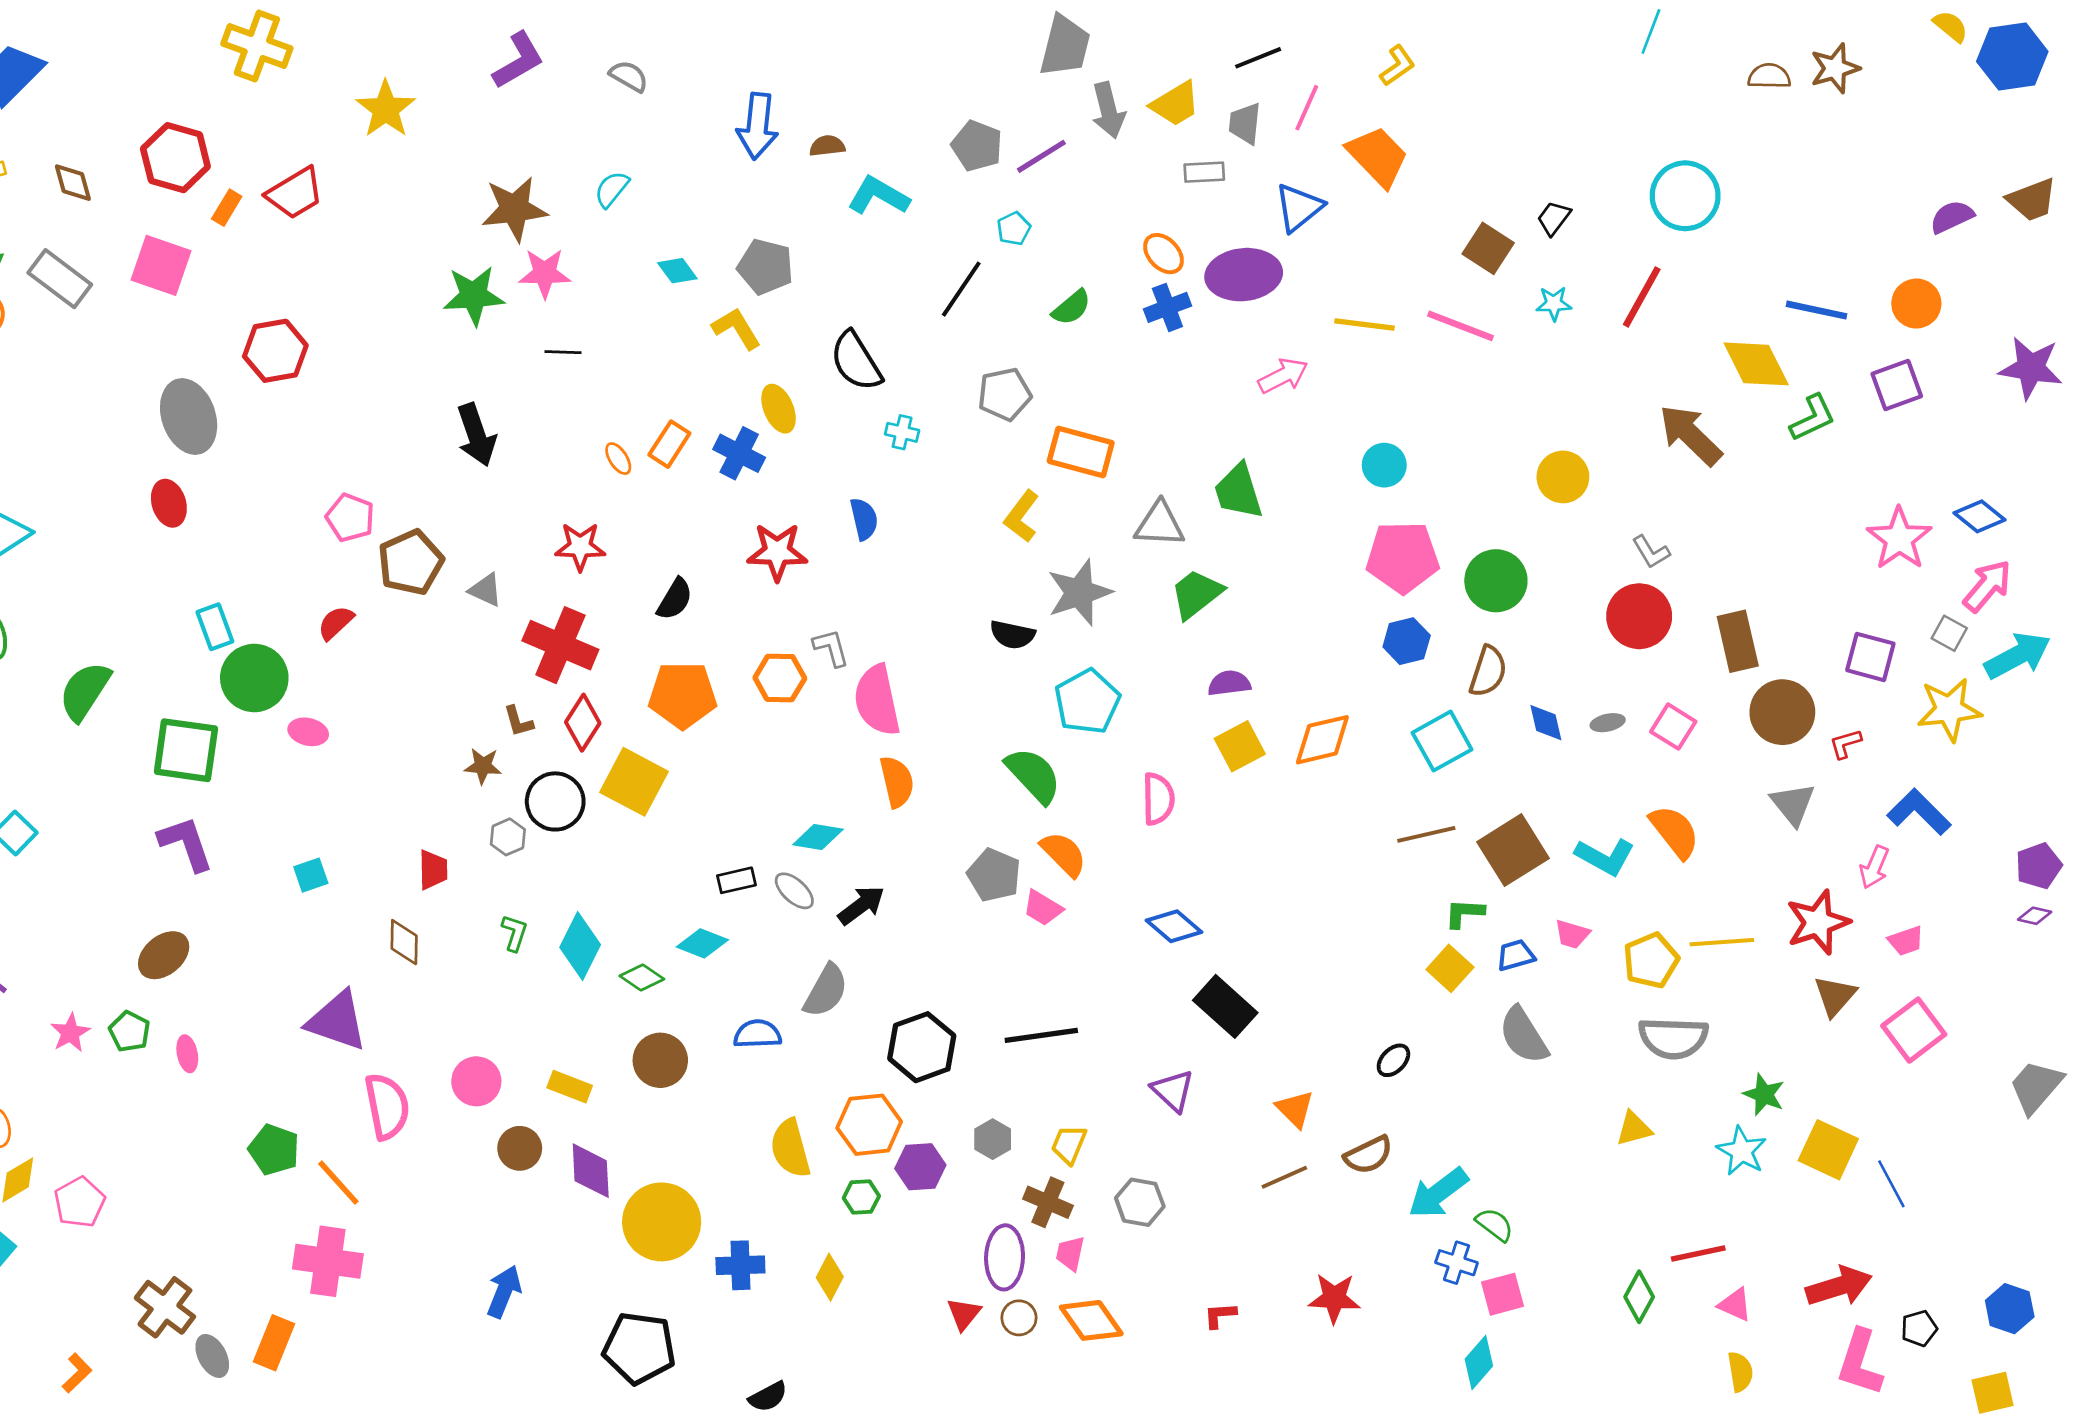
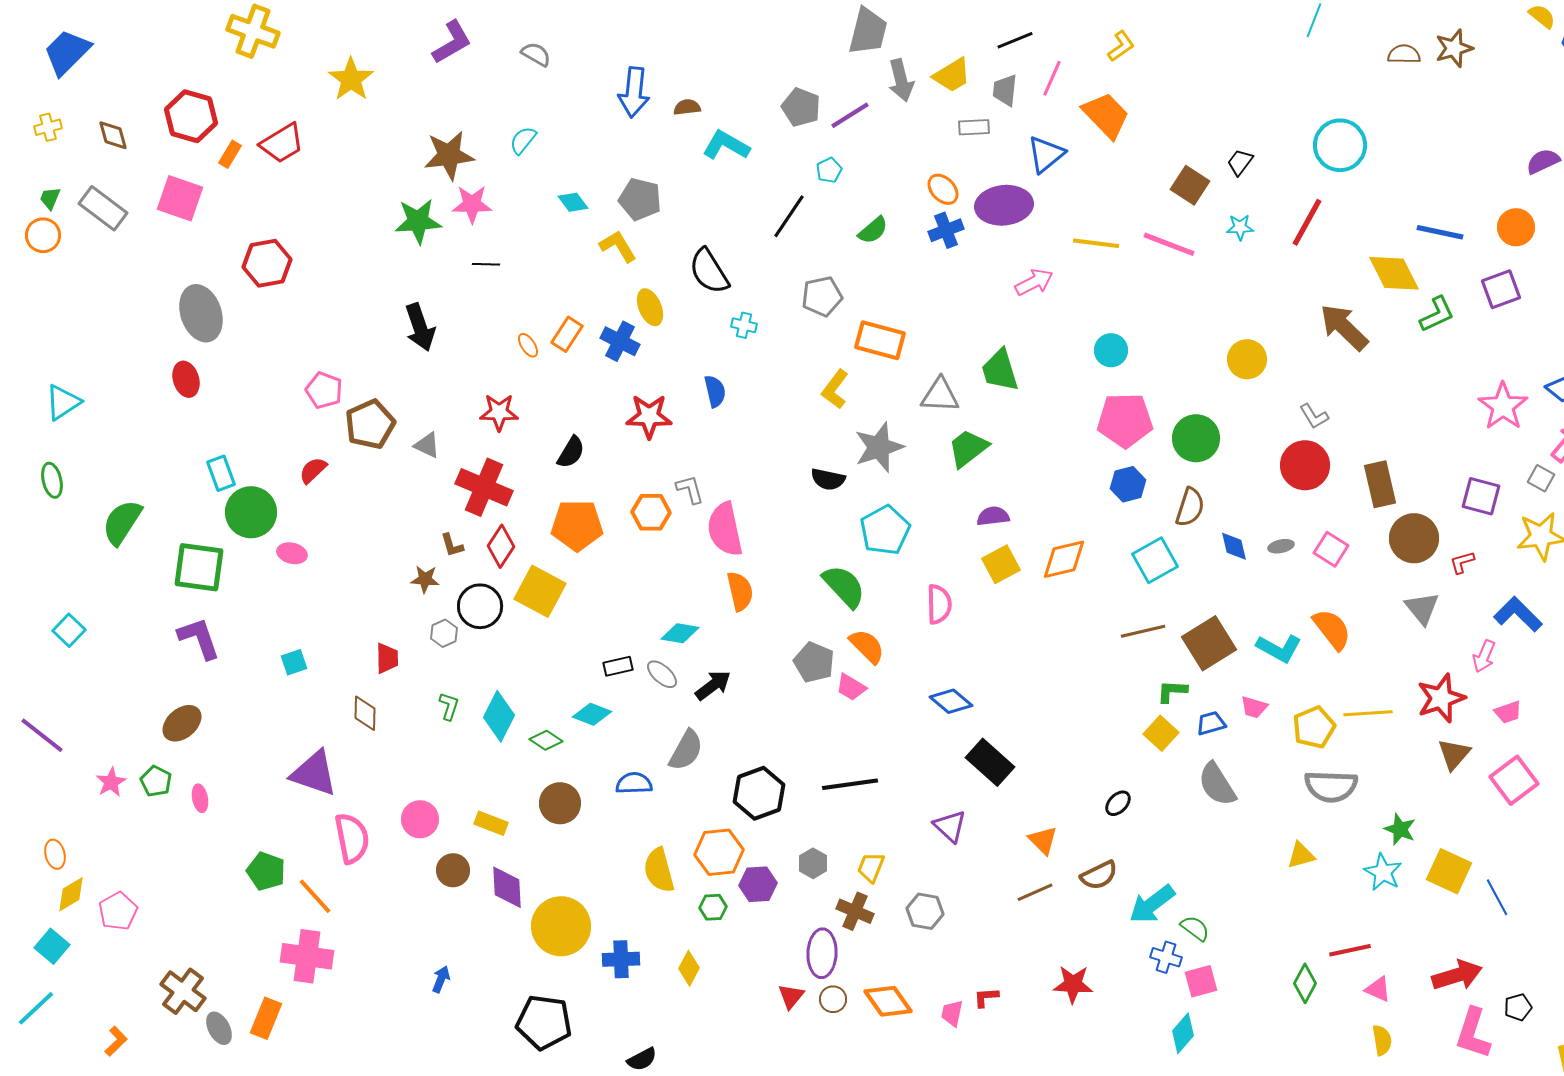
pink trapezoid: (1070, 1253) -> (952, 1013), moved
blue arrow: (504, 1292) -> (441, 979), size x0.7

